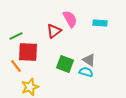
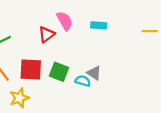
red square: (28, 52) -> (31, 70), moved
gray triangle: (89, 60) -> (94, 73), moved

